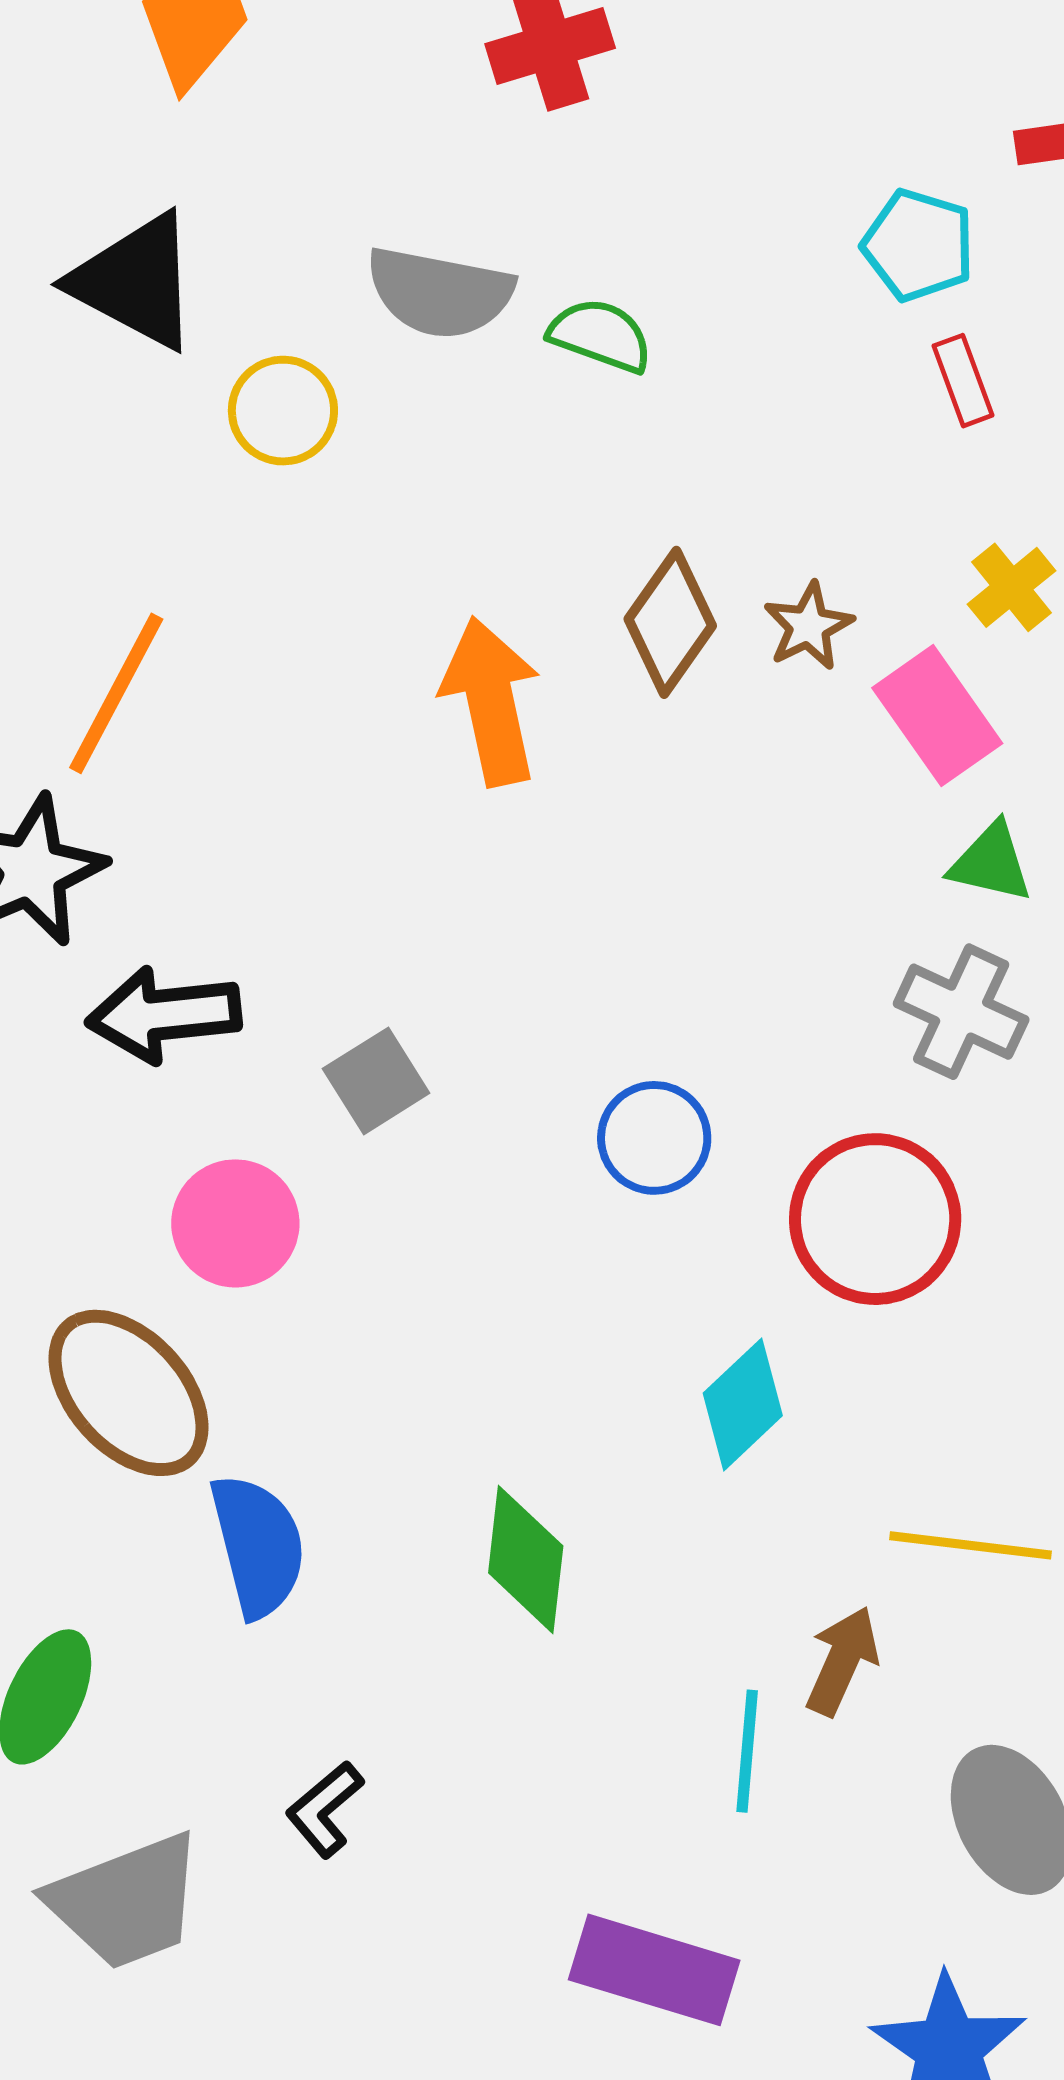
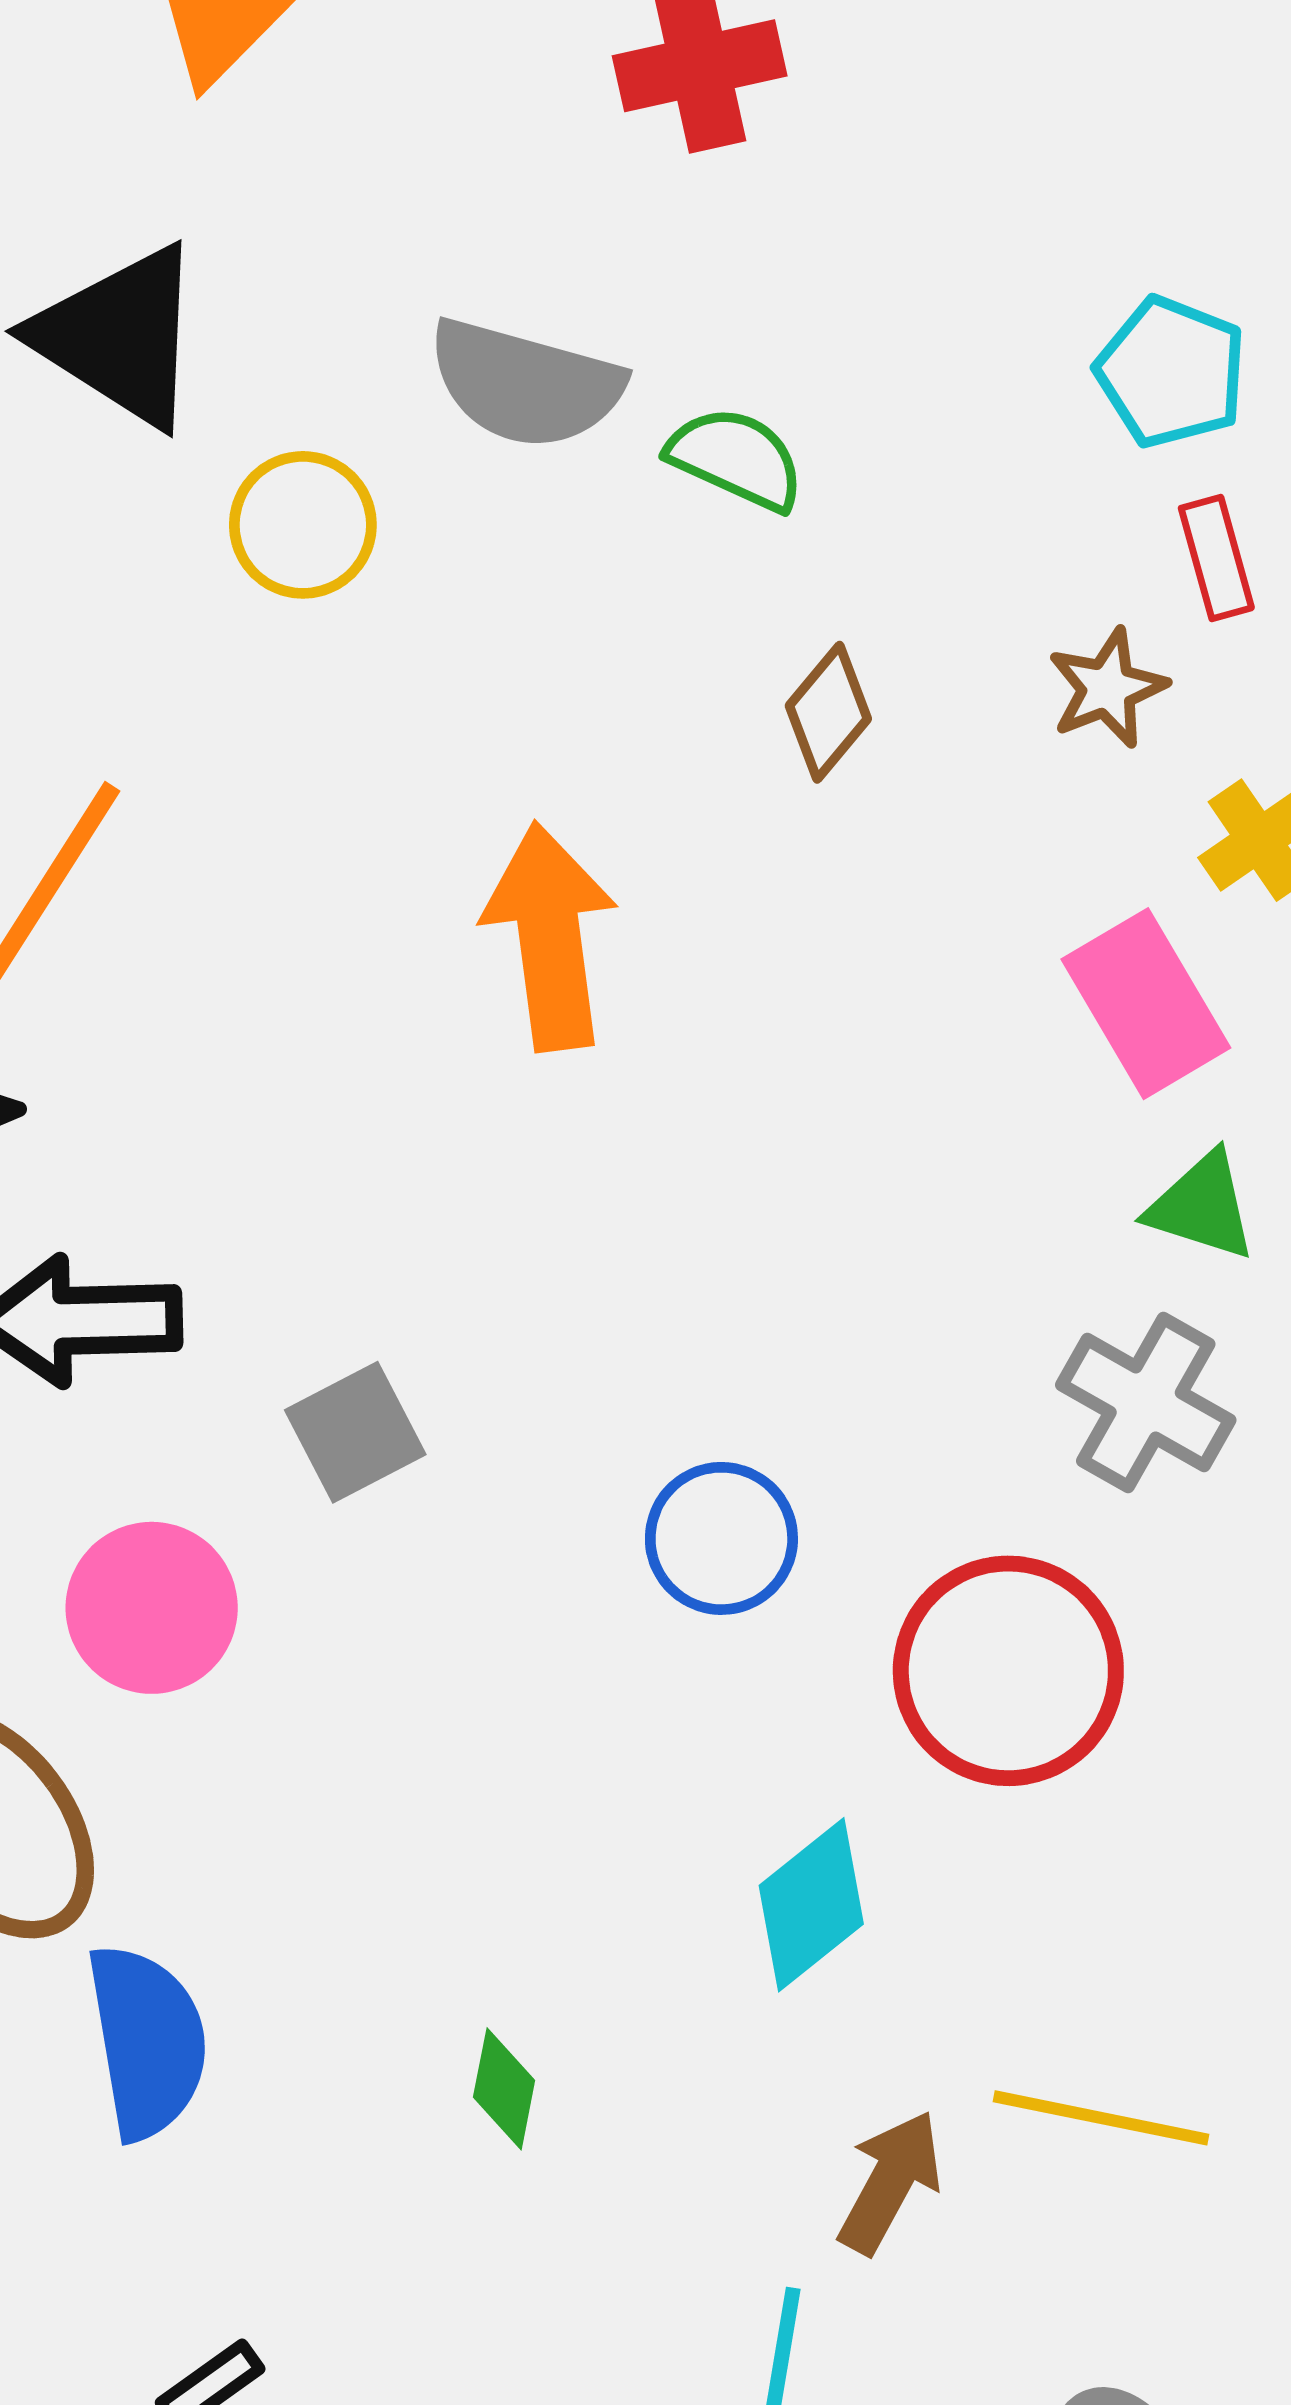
brown diamond: (670, 622) -> (828, 712), moved, size x0.7
brown star: (808, 626) -> (1107, 688), moved
green diamond: (526, 1559) -> (504, 2089), size x0.6
brown arrow: (842, 1661) -> (890, 2182), moved

